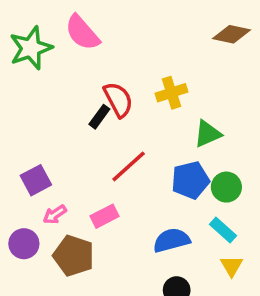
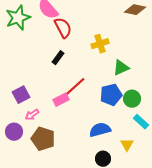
red semicircle: (118, 100) -> (63, 28), moved
pink rectangle: (105, 216) -> (61, 100), moved
cyan rectangle: (223, 230) -> (141, 122), moved
yellow triangle: (232, 266) -> (127, 145), moved

